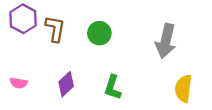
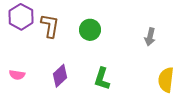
gray arrow: (166, 41) -> (150, 37), size x0.6

